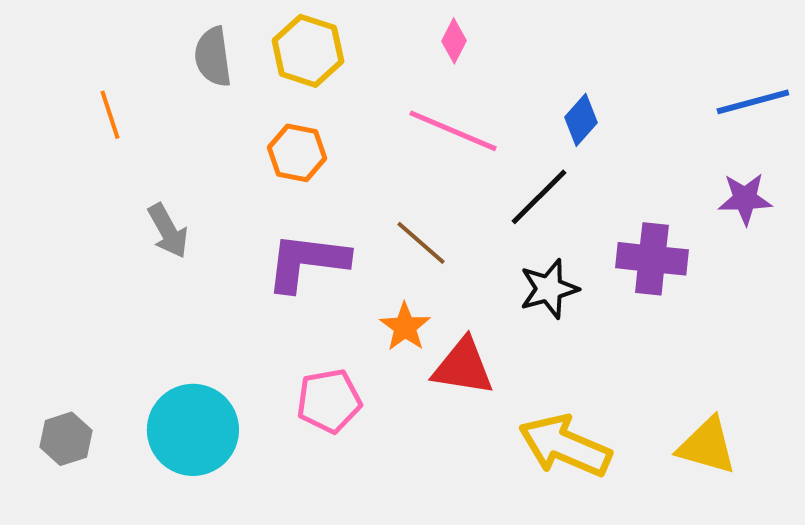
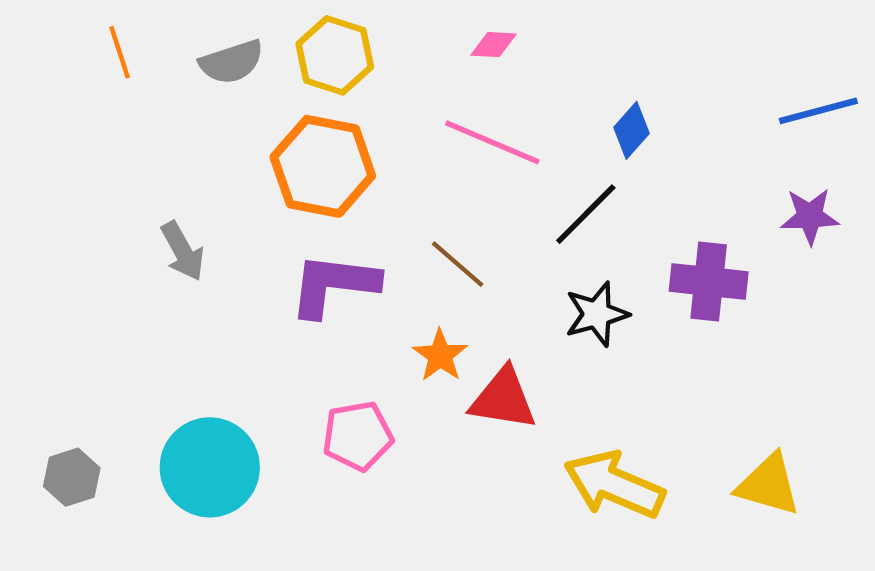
pink diamond: (454, 41) -> (493, 45), turned 66
gray semicircle: (213, 57) -> (232, 62), turned -100
orange line: (110, 115) -> (120, 52), moved
orange hexagon: (297, 153) -> (323, 166), size x1.6

